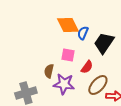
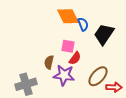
blue semicircle: (83, 33) -> (83, 24), turned 136
red semicircle: (87, 67) -> (75, 58), moved

